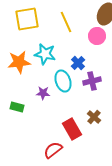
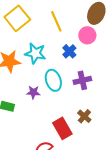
yellow square: (27, 19) -> (17, 18), turned -30
blue cross: (78, 63) -> (69, 51), moved

